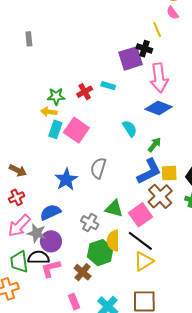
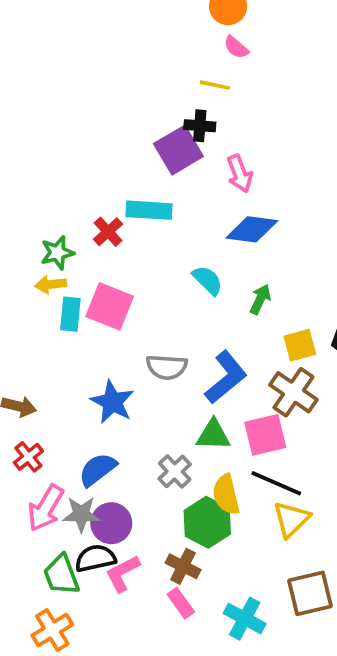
yellow line: (157, 30) -> (215, 85), turned -42
pink arrow: (159, 78) -> (240, 174), size x0.7
cyan rectangle: (108, 86) -> (149, 210), size x1.6
gray semicircle: (98, 168) -> (167, 367), turned -90
blue L-shape: (149, 171) -> (226, 377), moved
pink square: (141, 215) -> (265, 435), turned 35
gray cross: (90, 223) -> (175, 471), turned 30
pink rectangle: (74, 302) -> (181, 603), moved

